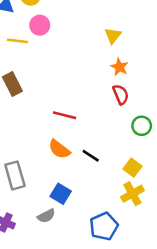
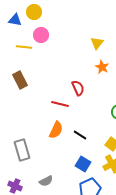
red semicircle: (121, 94) -> (78, 88), moved
orange semicircle: (59, 149) -> (56, 130), turned -102
blue square: (61, 194) -> (83, 164), moved

